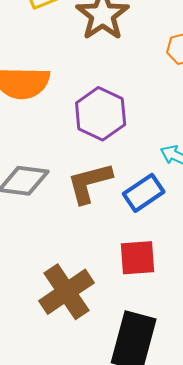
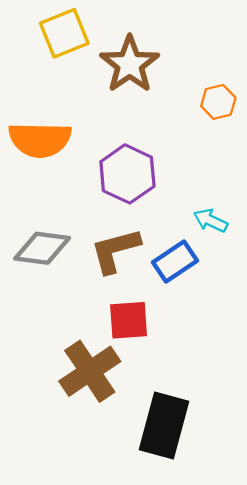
red square: (138, 258) -> (129, 320), moved

